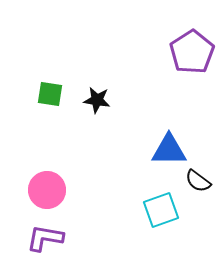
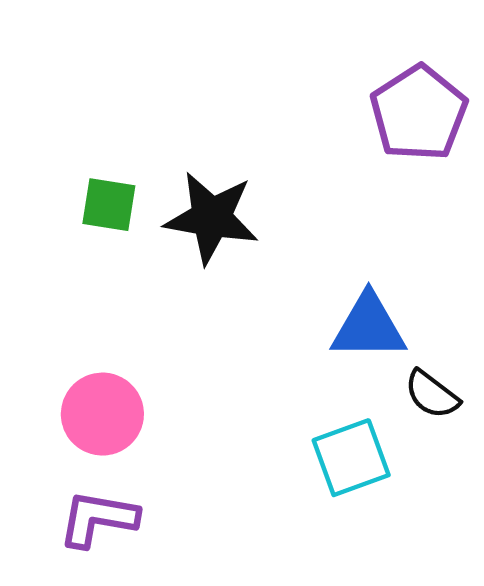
black star: (97, 100) -> (211, 218), size x1.6

